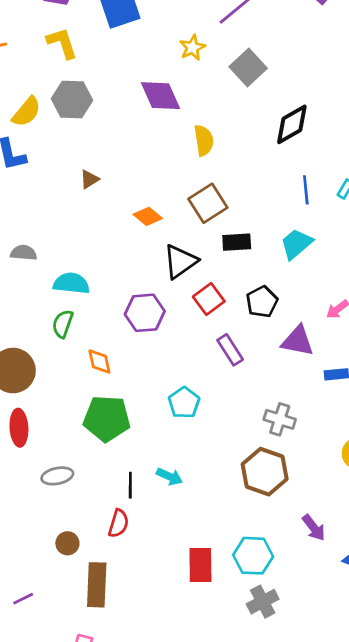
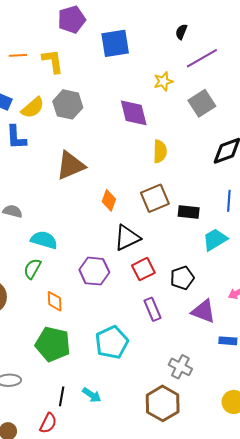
yellow L-shape: (62, 43) -> (53, 61), moved
brown triangle: (89, 179) -> (71, 165), size x2.0
orange diamond: (148, 216) -> (109, 200), turned 60
black rectangle: (237, 242) -> (189, 212), moved
cyan pentagon: (184, 403) -> (112, 342), size x1.4

